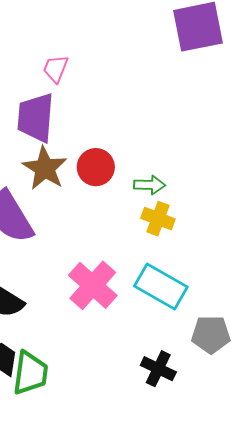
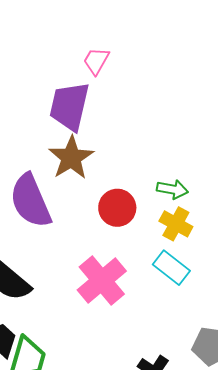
red circle: (96, 167) -> (117, 208), moved
cyan rectangle: (161, 286) -> (171, 268), moved, size x0.7

